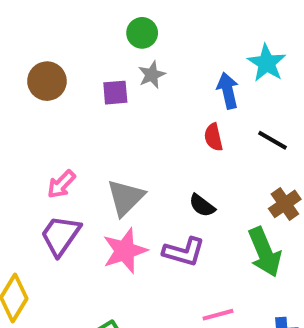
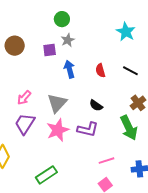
blue arrow: (228, 91) -> (69, 69), moved

